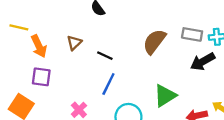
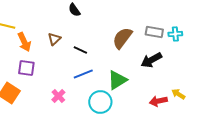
black arrow: (203, 62) -> (151, 60), moved
blue line: (108, 84) -> (83, 74), turned 42
green triangle: (165, 96) -> (117, 80), moved

